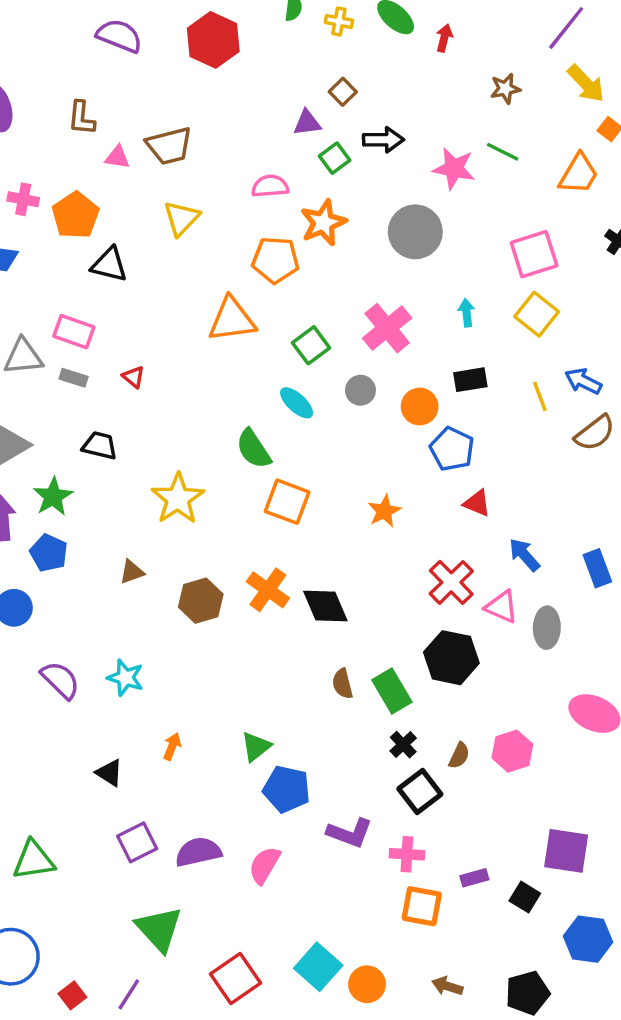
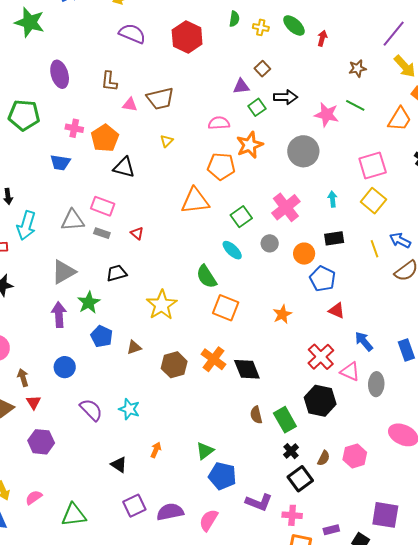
yellow triangle: (181, 218) -> (167, 141), size x0.6
black trapezoid: (100, 446) -> (117, 273), turned -30
blue pentagon: (49, 553) -> (102, 336), moved

